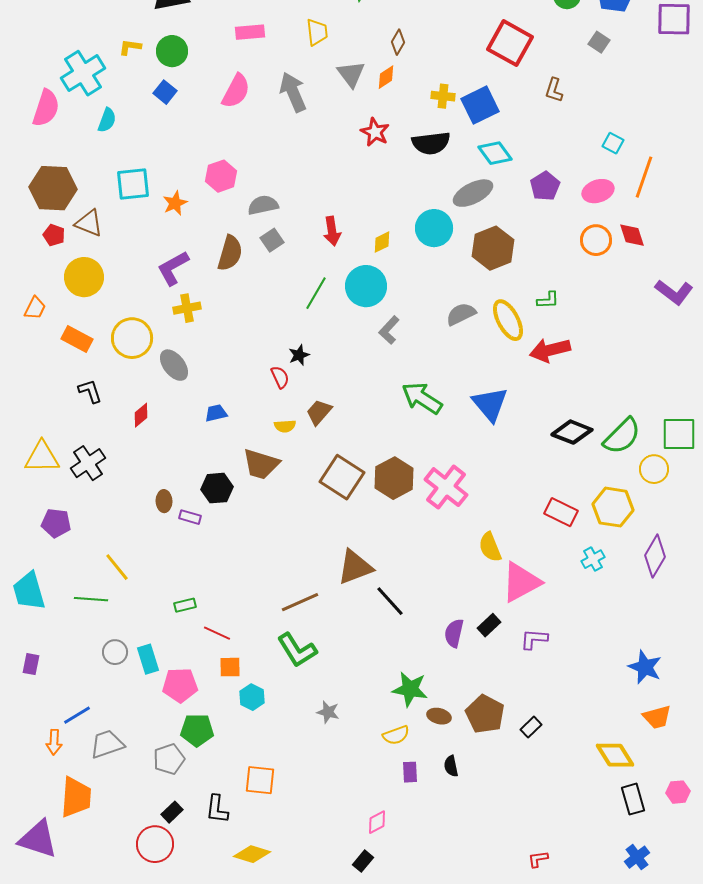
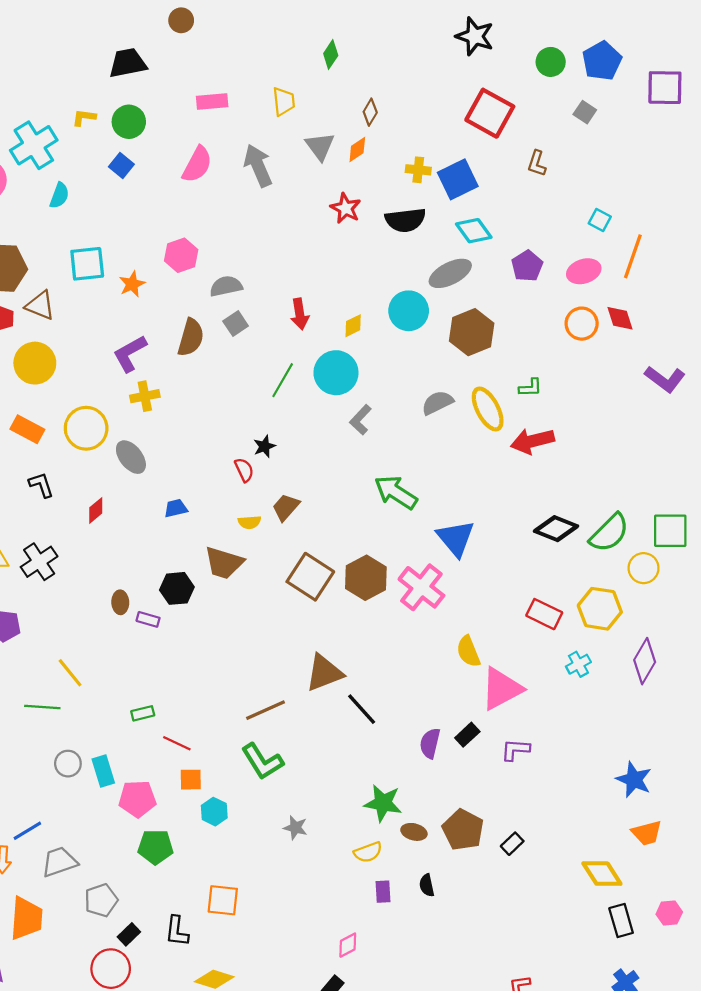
blue triangle: (490, 404) -> (456, 538), moved
gray pentagon: (169, 759) -> (101, 900), moved

